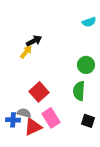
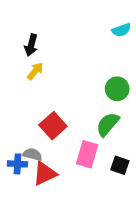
black arrow: (34, 41) -> (31, 45), moved, turned 133
green semicircle: (79, 91) -> (108, 124), turned 36
pink rectangle: (51, 118) -> (87, 154), moved, turned 48

